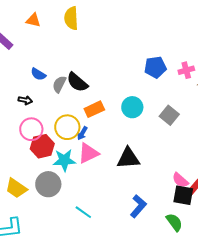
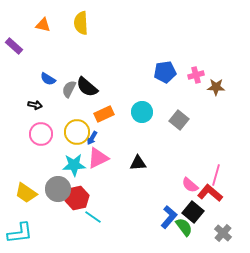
red hexagon: (42, 146) -> (77, 198), moved
black triangle: (128, 158) -> (138, 163), size x0.7
black square: (183, 195) -> (193, 212), moved, turned 30
blue L-shape: (138, 206) -> (169, 217), moved

